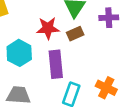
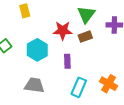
purple rectangle: (56, 64) -> (67, 61), size x0.6

